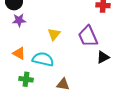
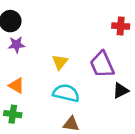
cyan semicircle: (43, 59) -> (66, 93), moved
green cross: (26, 79) -> (13, 114), moved

